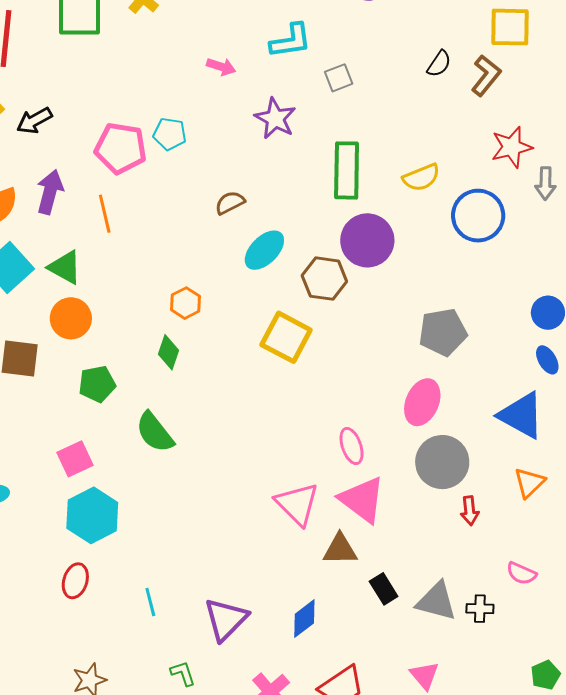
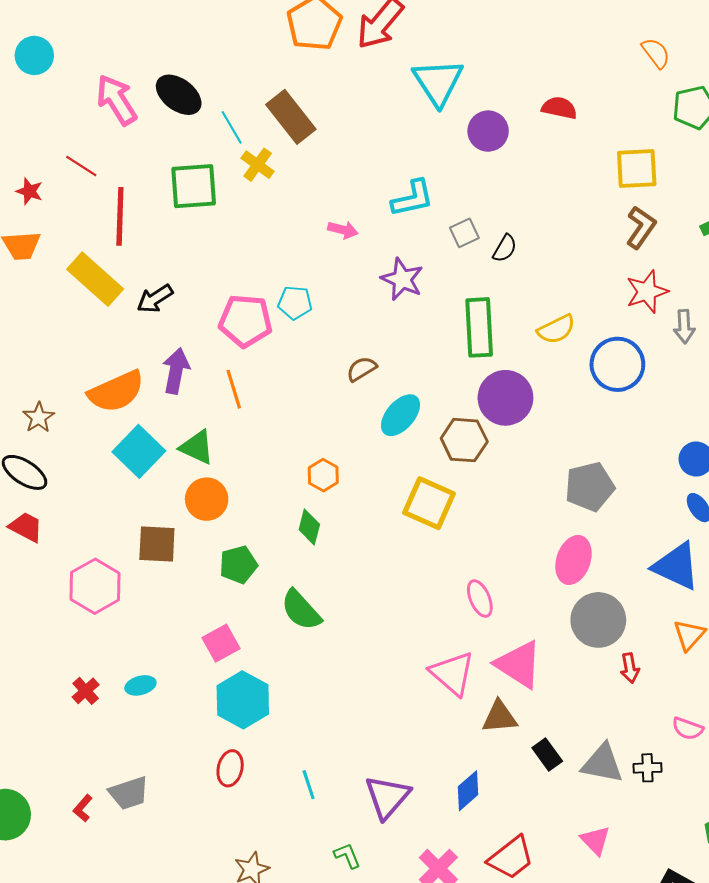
black semicircle: (439, 64) -> (505, 248), moved
brown L-shape: (486, 75) -> (641, 227), moved
pink ellipse: (352, 446) -> (480, 599), moved

